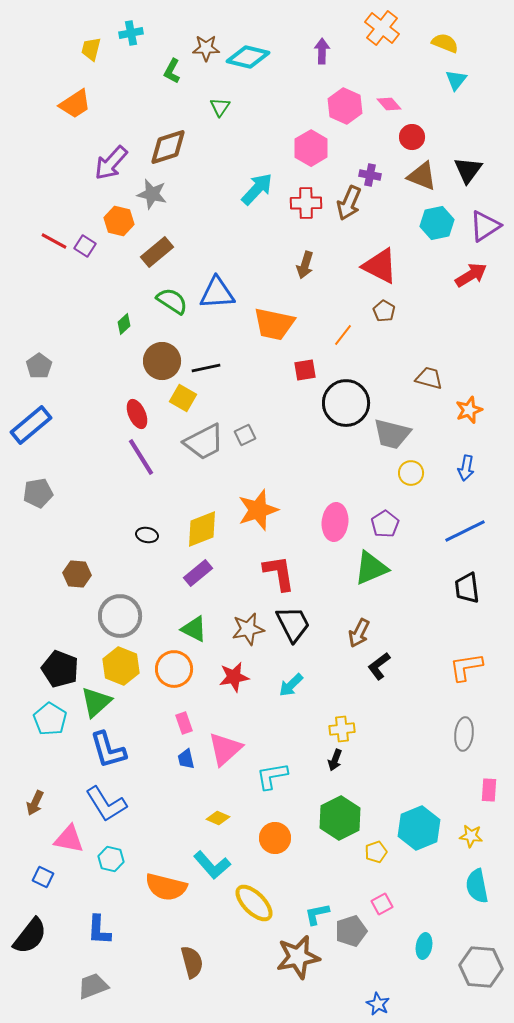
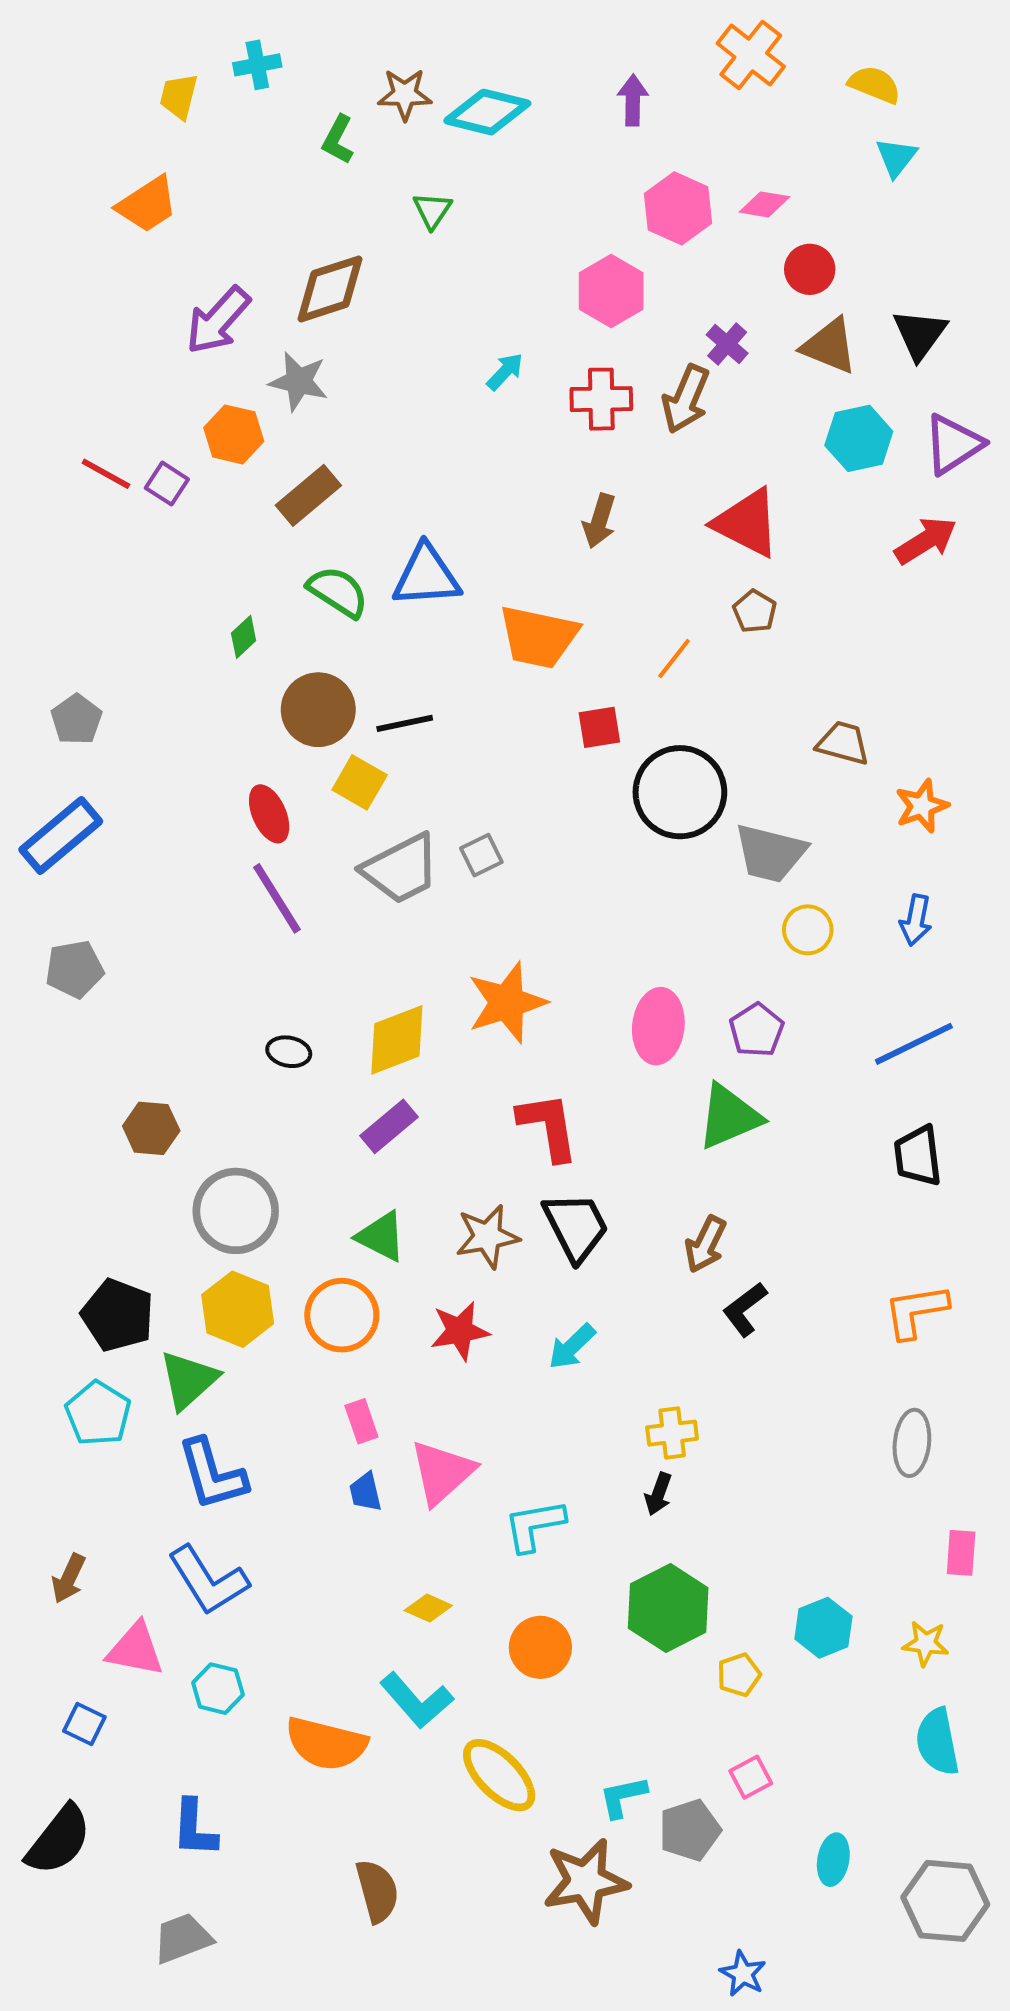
pink diamond: (389, 104) -> (764, 204), turned -40
purple cross: (370, 175) -> (727, 344), turned 30
cyan arrow: (257, 189) -> (505, 372), size x0.6
cyan hexagon: (419, 828) -> (823, 1628), size x0.7

